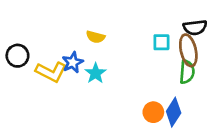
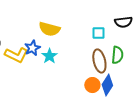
yellow semicircle: (96, 37) -> (49, 29), size x1.5
brown ellipse: (188, 50) -> (99, 61), moved

